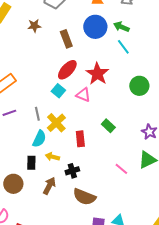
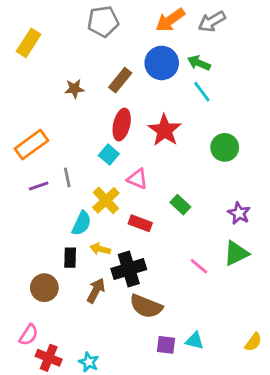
brown star: (34, 26) -> (74, 89), moved
brown rectangle: (66, 39) -> (120, 80), turned 60
red ellipse: (67, 70) -> (122, 125), turned -30
pink triangle: (83, 95) -> (137, 179), moved
gray line: (37, 114) -> (67, 177), moved
red rectangle: (80, 139) -> (140, 223), turned -63
black cross: (72, 171) -> (129, 269), size x1.6

